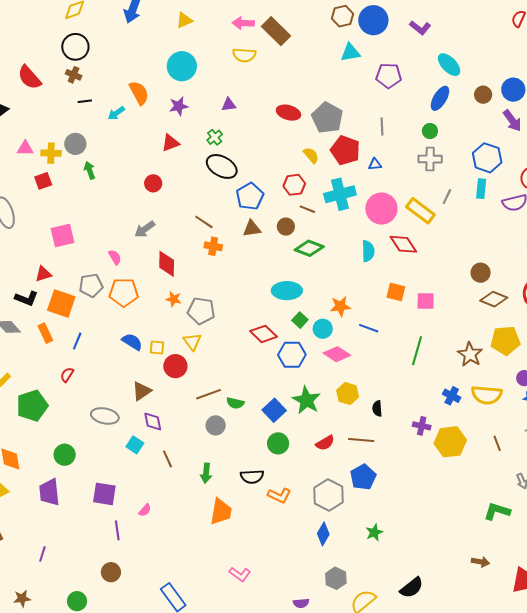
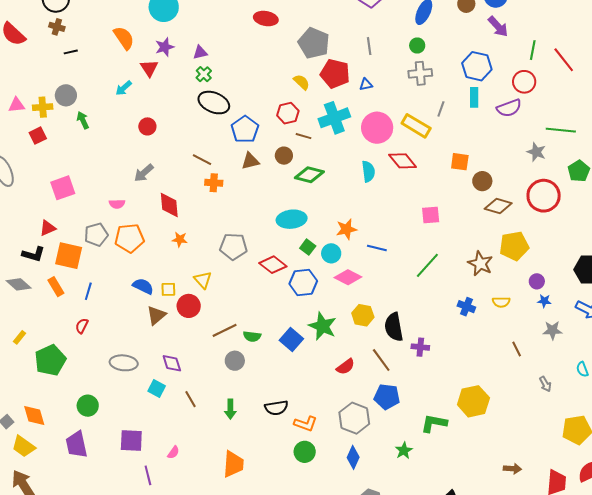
purple triangle: (229, 105) -> (200, 52), moved
cyan arrow: (116, 113) -> (124, 88), moved
red ellipse: (288, 113) -> (266, 19), moved
red triangle: (170, 143) -> (149, 68), moved, turned -36
pink semicircle: (115, 257) -> (117, 204), turned 126
orange square: (396, 292) -> (460, 162), moved
gray pentagon: (201, 311) -> (233, 246), moved
green line: (417, 351) -> (427, 265), turned 32
brown triangle: (142, 391) -> (156, 315), moved
yellow semicircle: (487, 395) -> (501, 302), size x0.6
black semicircle: (377, 408) -> (394, 327), size x1.8
purple cross: (422, 426) -> (420, 347), moved
brown line: (361, 440) -> (381, 360), turned 55
yellow hexagon: (450, 442) -> (473, 401), moved
green circle: (278, 443) -> (305, 452), moved
blue pentagon: (363, 477) -> (387, 397), turned -30
green L-shape: (497, 511) -> (434, 423), moved
orange trapezoid: (221, 512) -> (233, 464), moved

